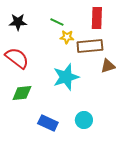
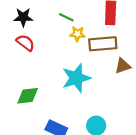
red semicircle: (17, 58) -> (25, 43), moved, size x0.7

